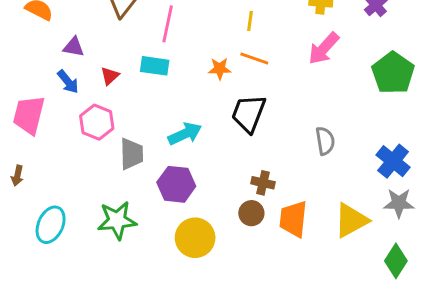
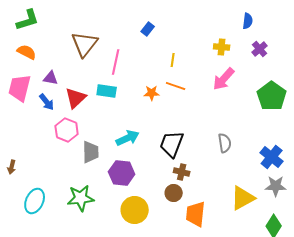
red triangle: (110, 76) -> (76, 98), size x1.6
black trapezoid: (249, 113) -> (172, 144), moved
pink trapezoid: (29, 115) -> (20, 88), moved
orange trapezoid: (293, 219) -> (196, 214), moved

